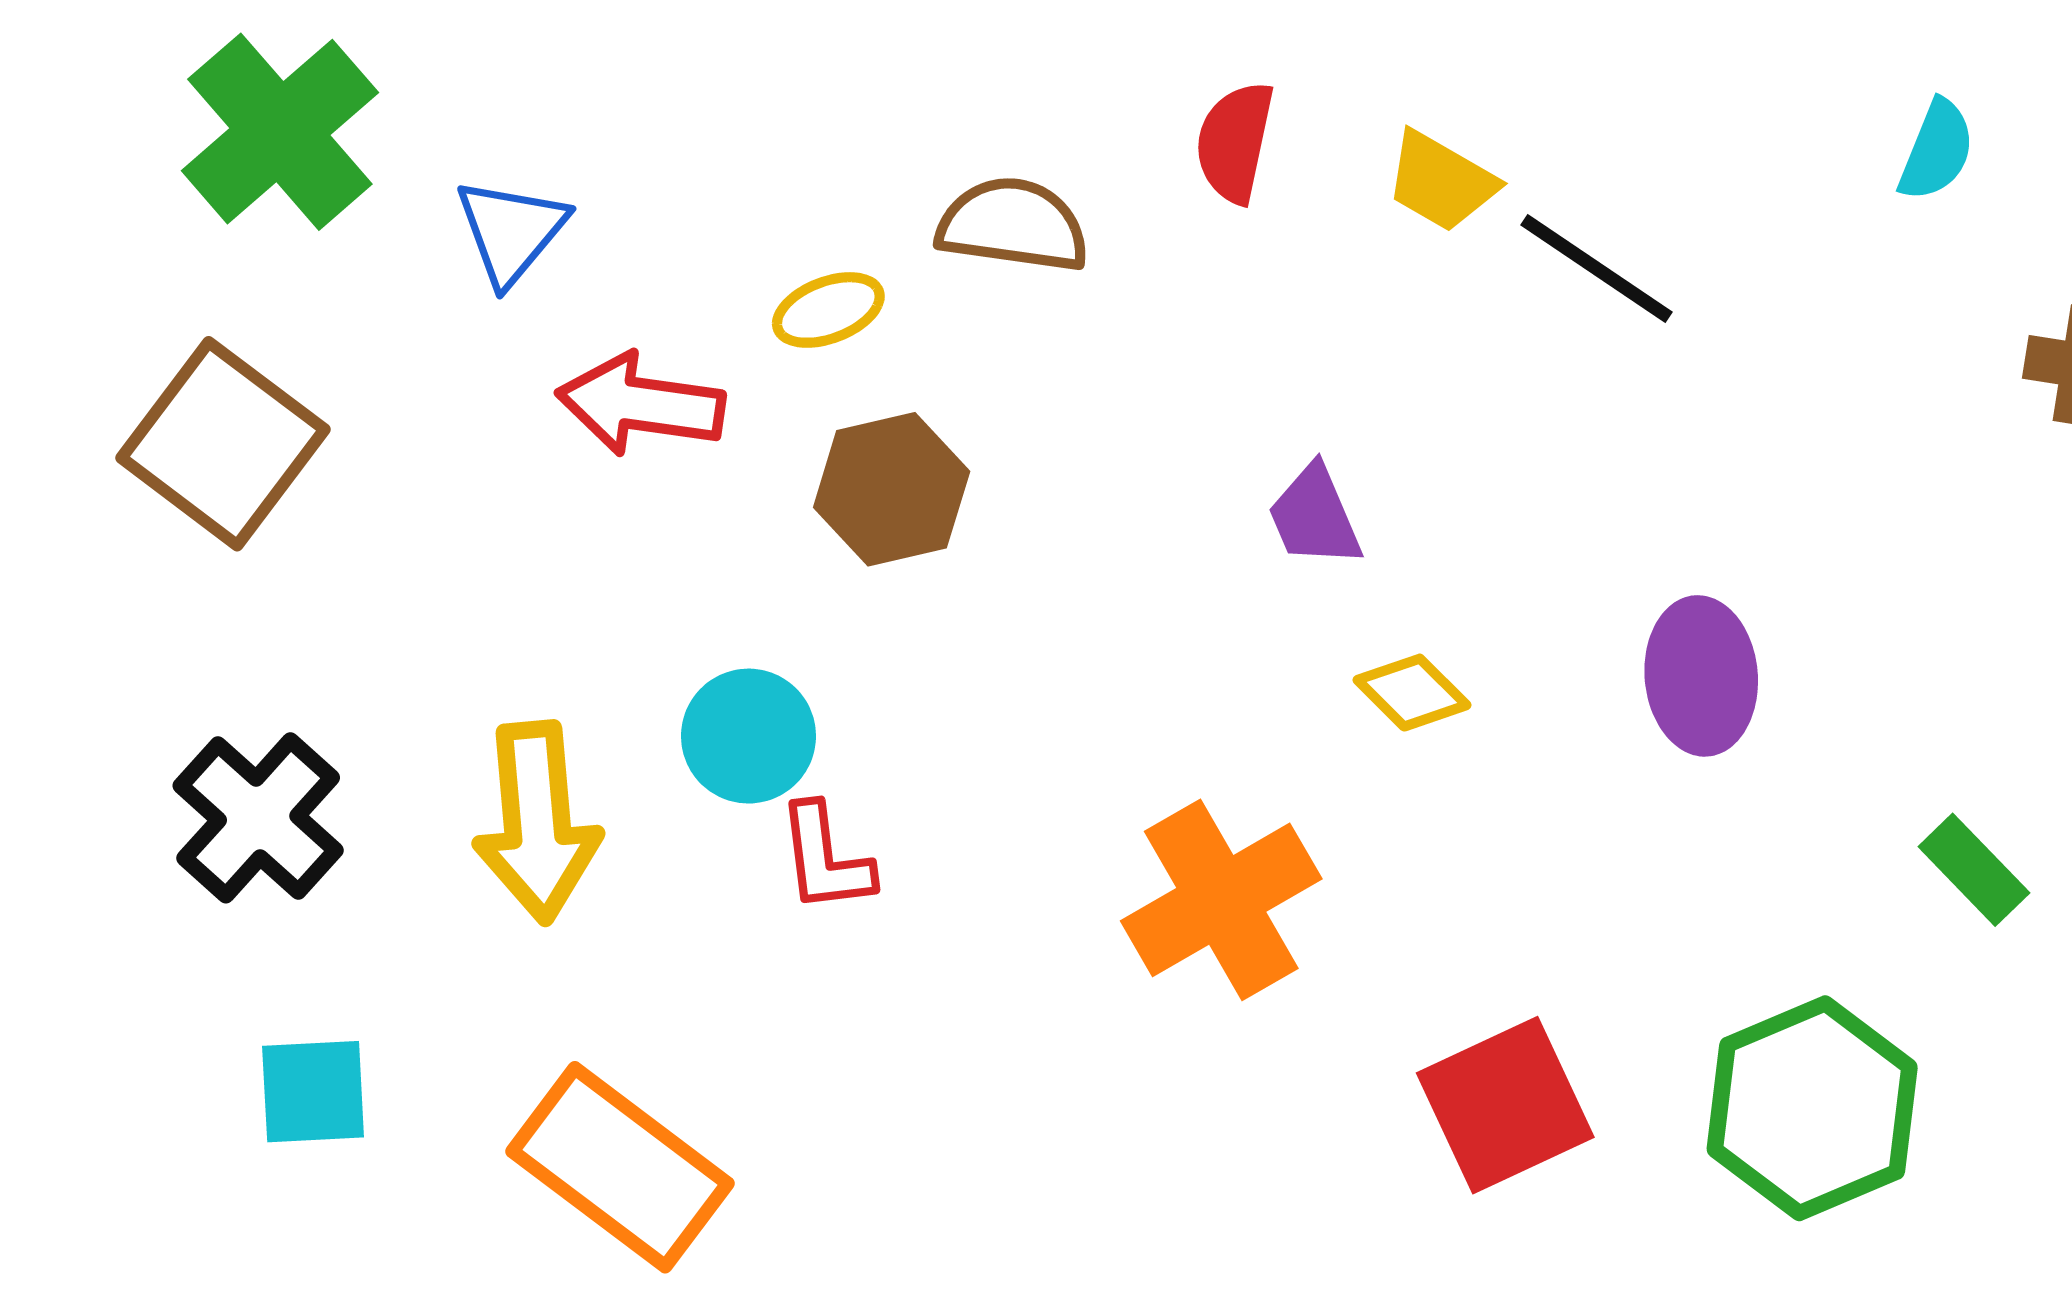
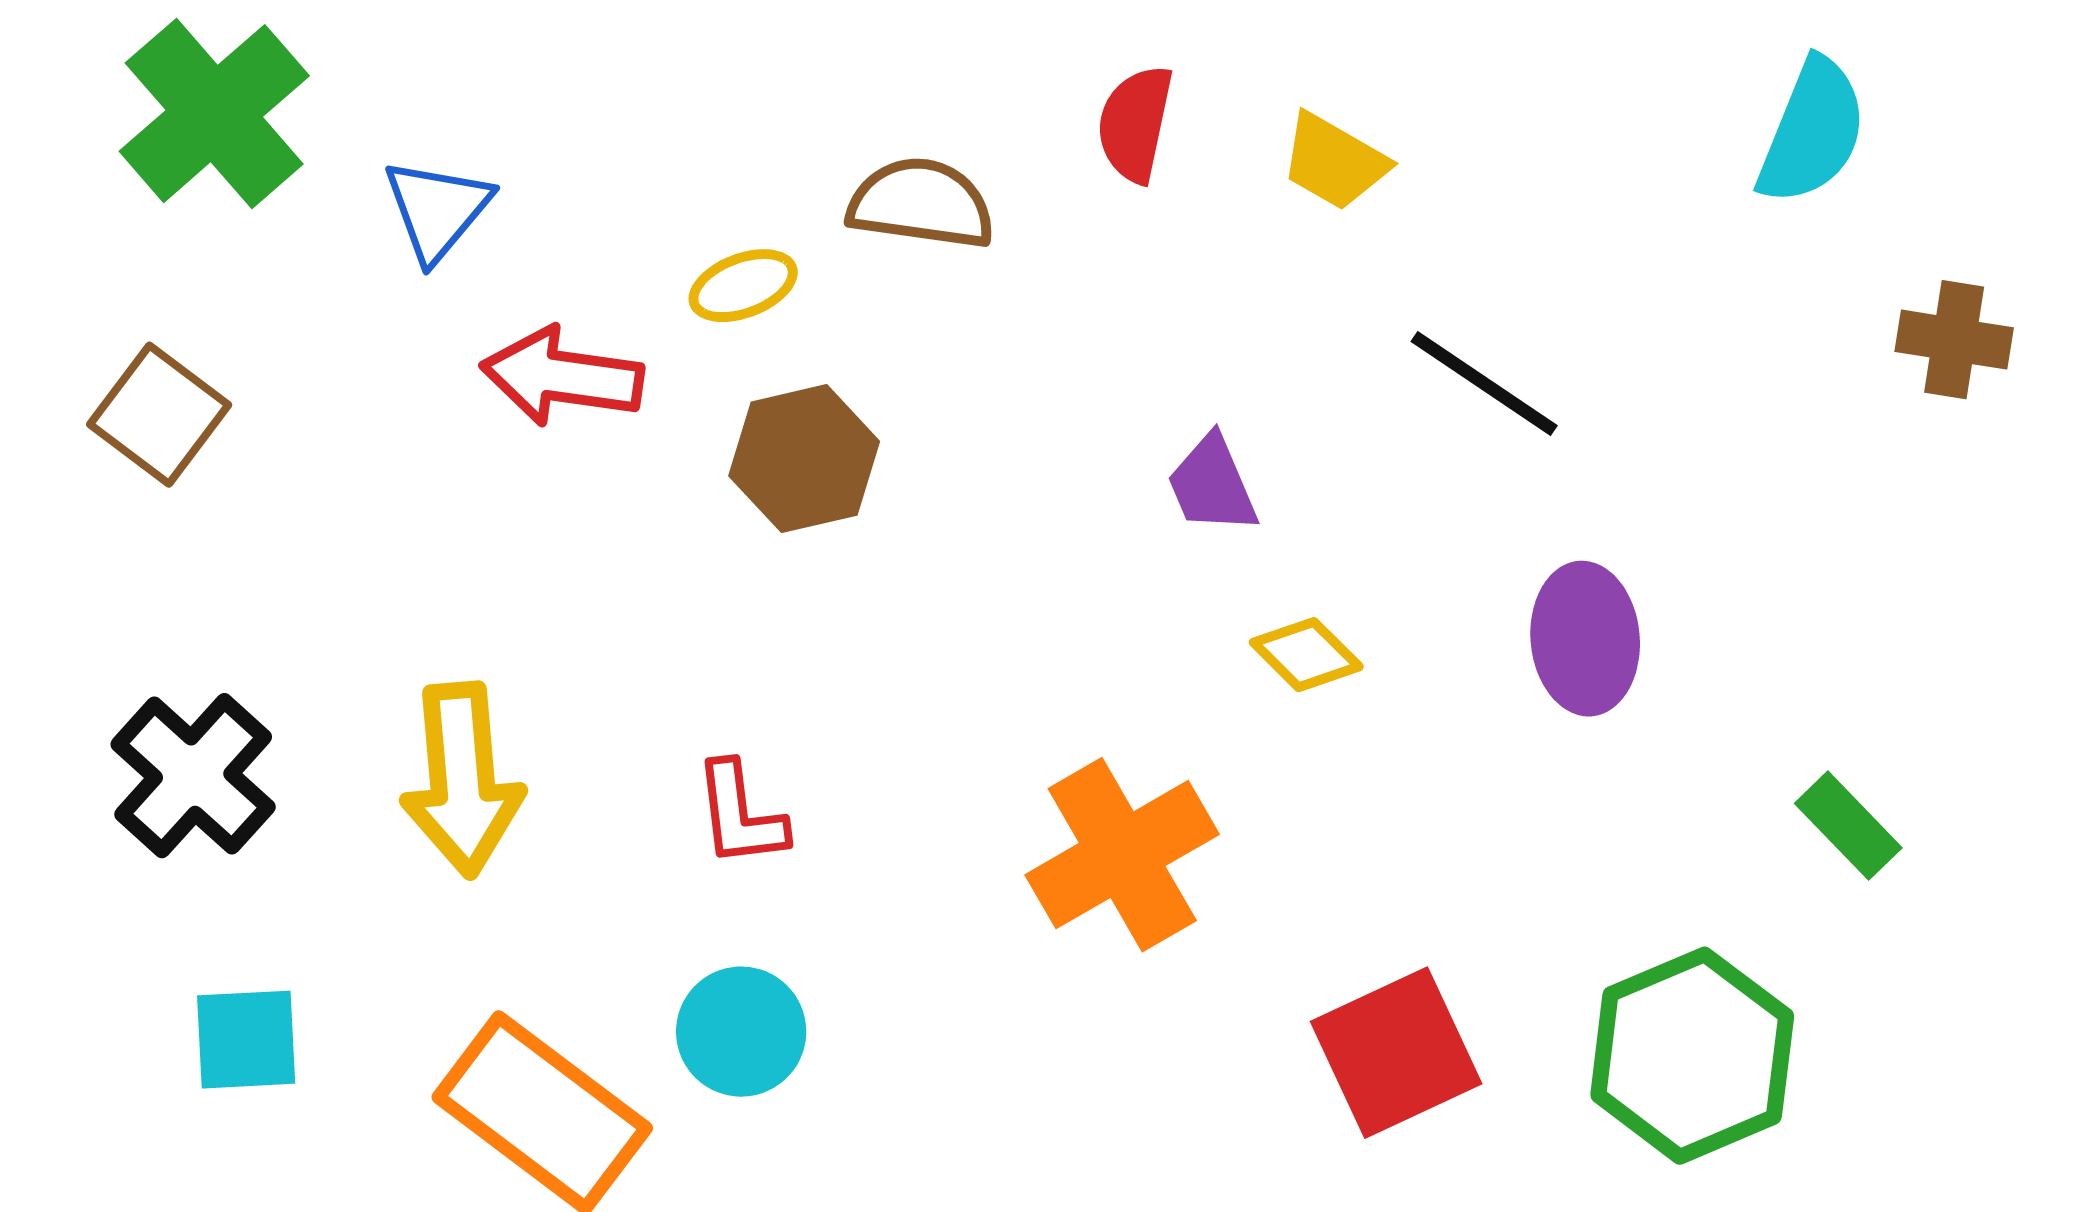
cyan semicircle: (1937, 150) -> (1812, 132), size x1.5
black line: (1597, 269) -> (1484, 384), moved
brown square: (223, 444) -> (159, 415), size x0.7
cyan circle: (749, 736) -> (741, 1032), moved

